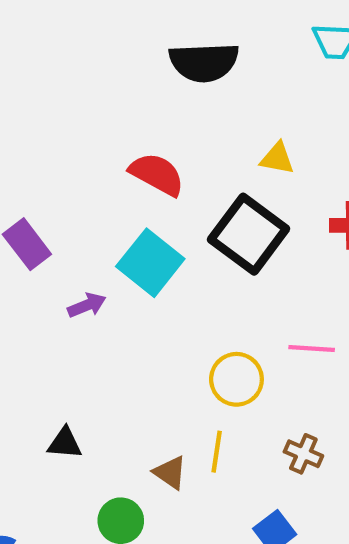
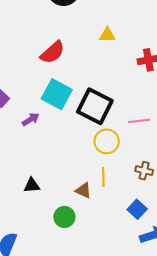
red semicircle: (157, 174) -> (52, 52), turned 120
black square: (249, 234) -> (95, 106), moved

